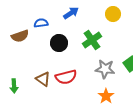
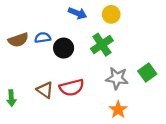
blue arrow: (71, 13) -> (78, 13), turned 56
yellow circle: (113, 14) -> (111, 14), moved
blue semicircle: (41, 23) -> (43, 38), moved

